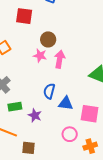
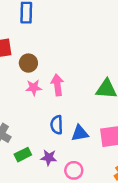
brown circle: (48, 39) -> (28, 63), moved
pink circle: (70, 134) -> (74, 170), moved

